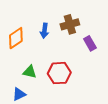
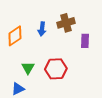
purple rectangle: (90, 43) -> (85, 41), turned 32
green triangle: (30, 72) -> (28, 68), turned 48

